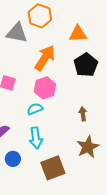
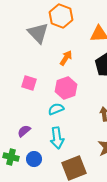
gray triangle: (17, 33) -> (38, 33), turned 35
orange arrow: (45, 58) -> (66, 58), size x0.6

